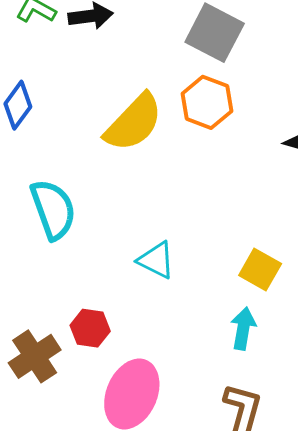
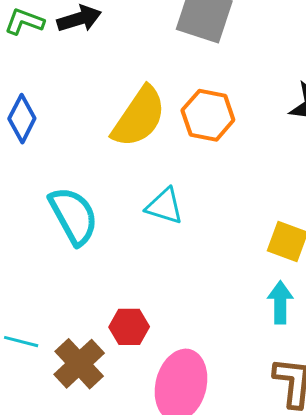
orange hexagon: (207, 102) -> (208, 115), moved
cyan triangle: (156, 260) -> (165, 206), moved

